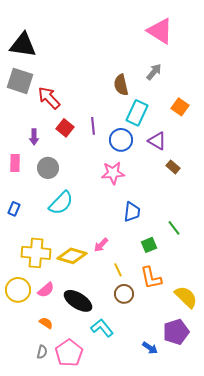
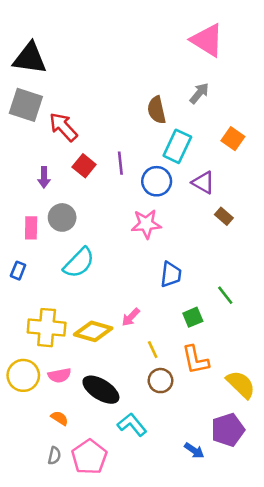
pink rectangle: (15, 163) -> (31, 228), moved
pink semicircle: (46, 290) -> (60, 375), turned 30

